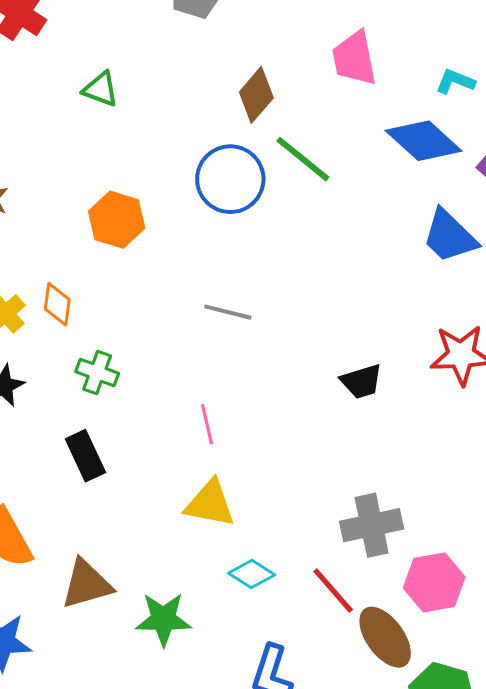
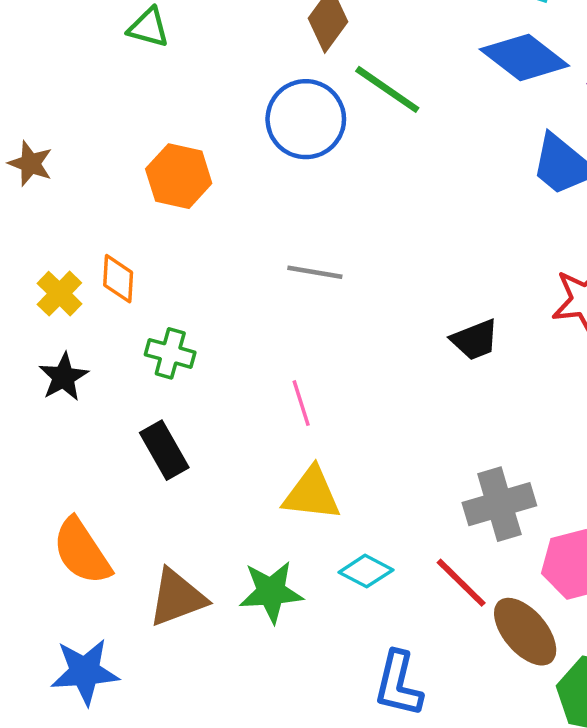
green star: (163, 619) -> (271, 592), moved

